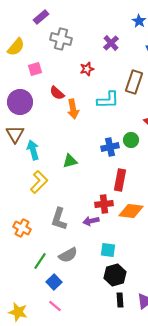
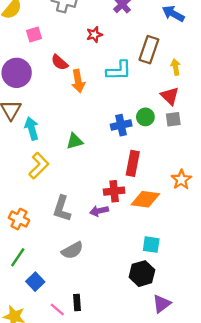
cyan square: (108, 250) -> (151, 245), moved
green line: (40, 261) -> (18, 257), moved
black hexagon: (115, 275) -> (142, 274), moved
blue square: (54, 282) -> (35, 282), moved
black rectangle: (120, 300) -> (77, 303), moved

